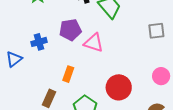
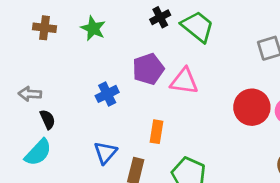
blue triangle: (14, 59) -> (105, 153), moved
red circle: (119, 87) -> (252, 107), moved

